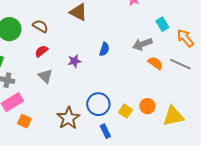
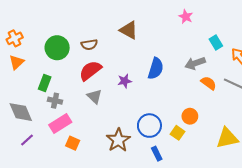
brown semicircle: (40, 26) -> (89, 45), turned 140
blue semicircle: (104, 49) -> (156, 68), size x1.5
red semicircle: (41, 51) -> (90, 71), size x1.6
orange circle: (147, 106) -> (190, 116), moved

